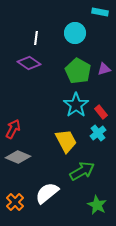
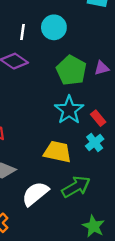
cyan circle: (75, 33) -> (54, 27), moved
yellow trapezoid: (66, 141) -> (57, 152), turned -50
white semicircle: (47, 193) -> (35, 194), moved

